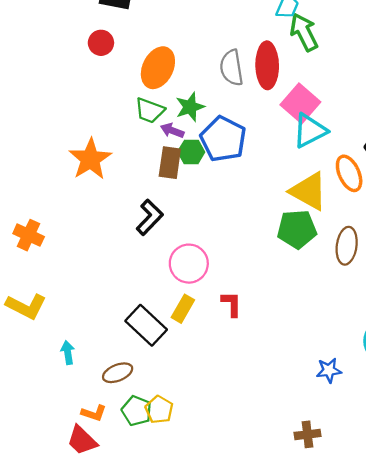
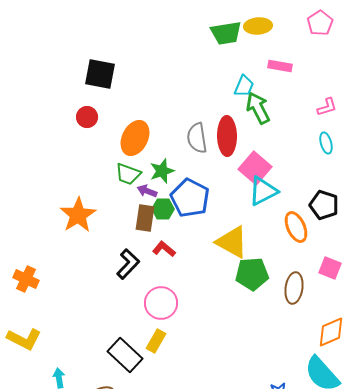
yellow triangle: (309, 191) -> (232, 242), moved
red L-shape: (232, 304) -> (164, 249), moved, turned -50

